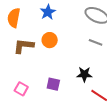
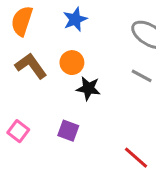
brown L-shape: (24, 46) -> (31, 66), turned 40
black star: (84, 74) -> (88, 88), moved

